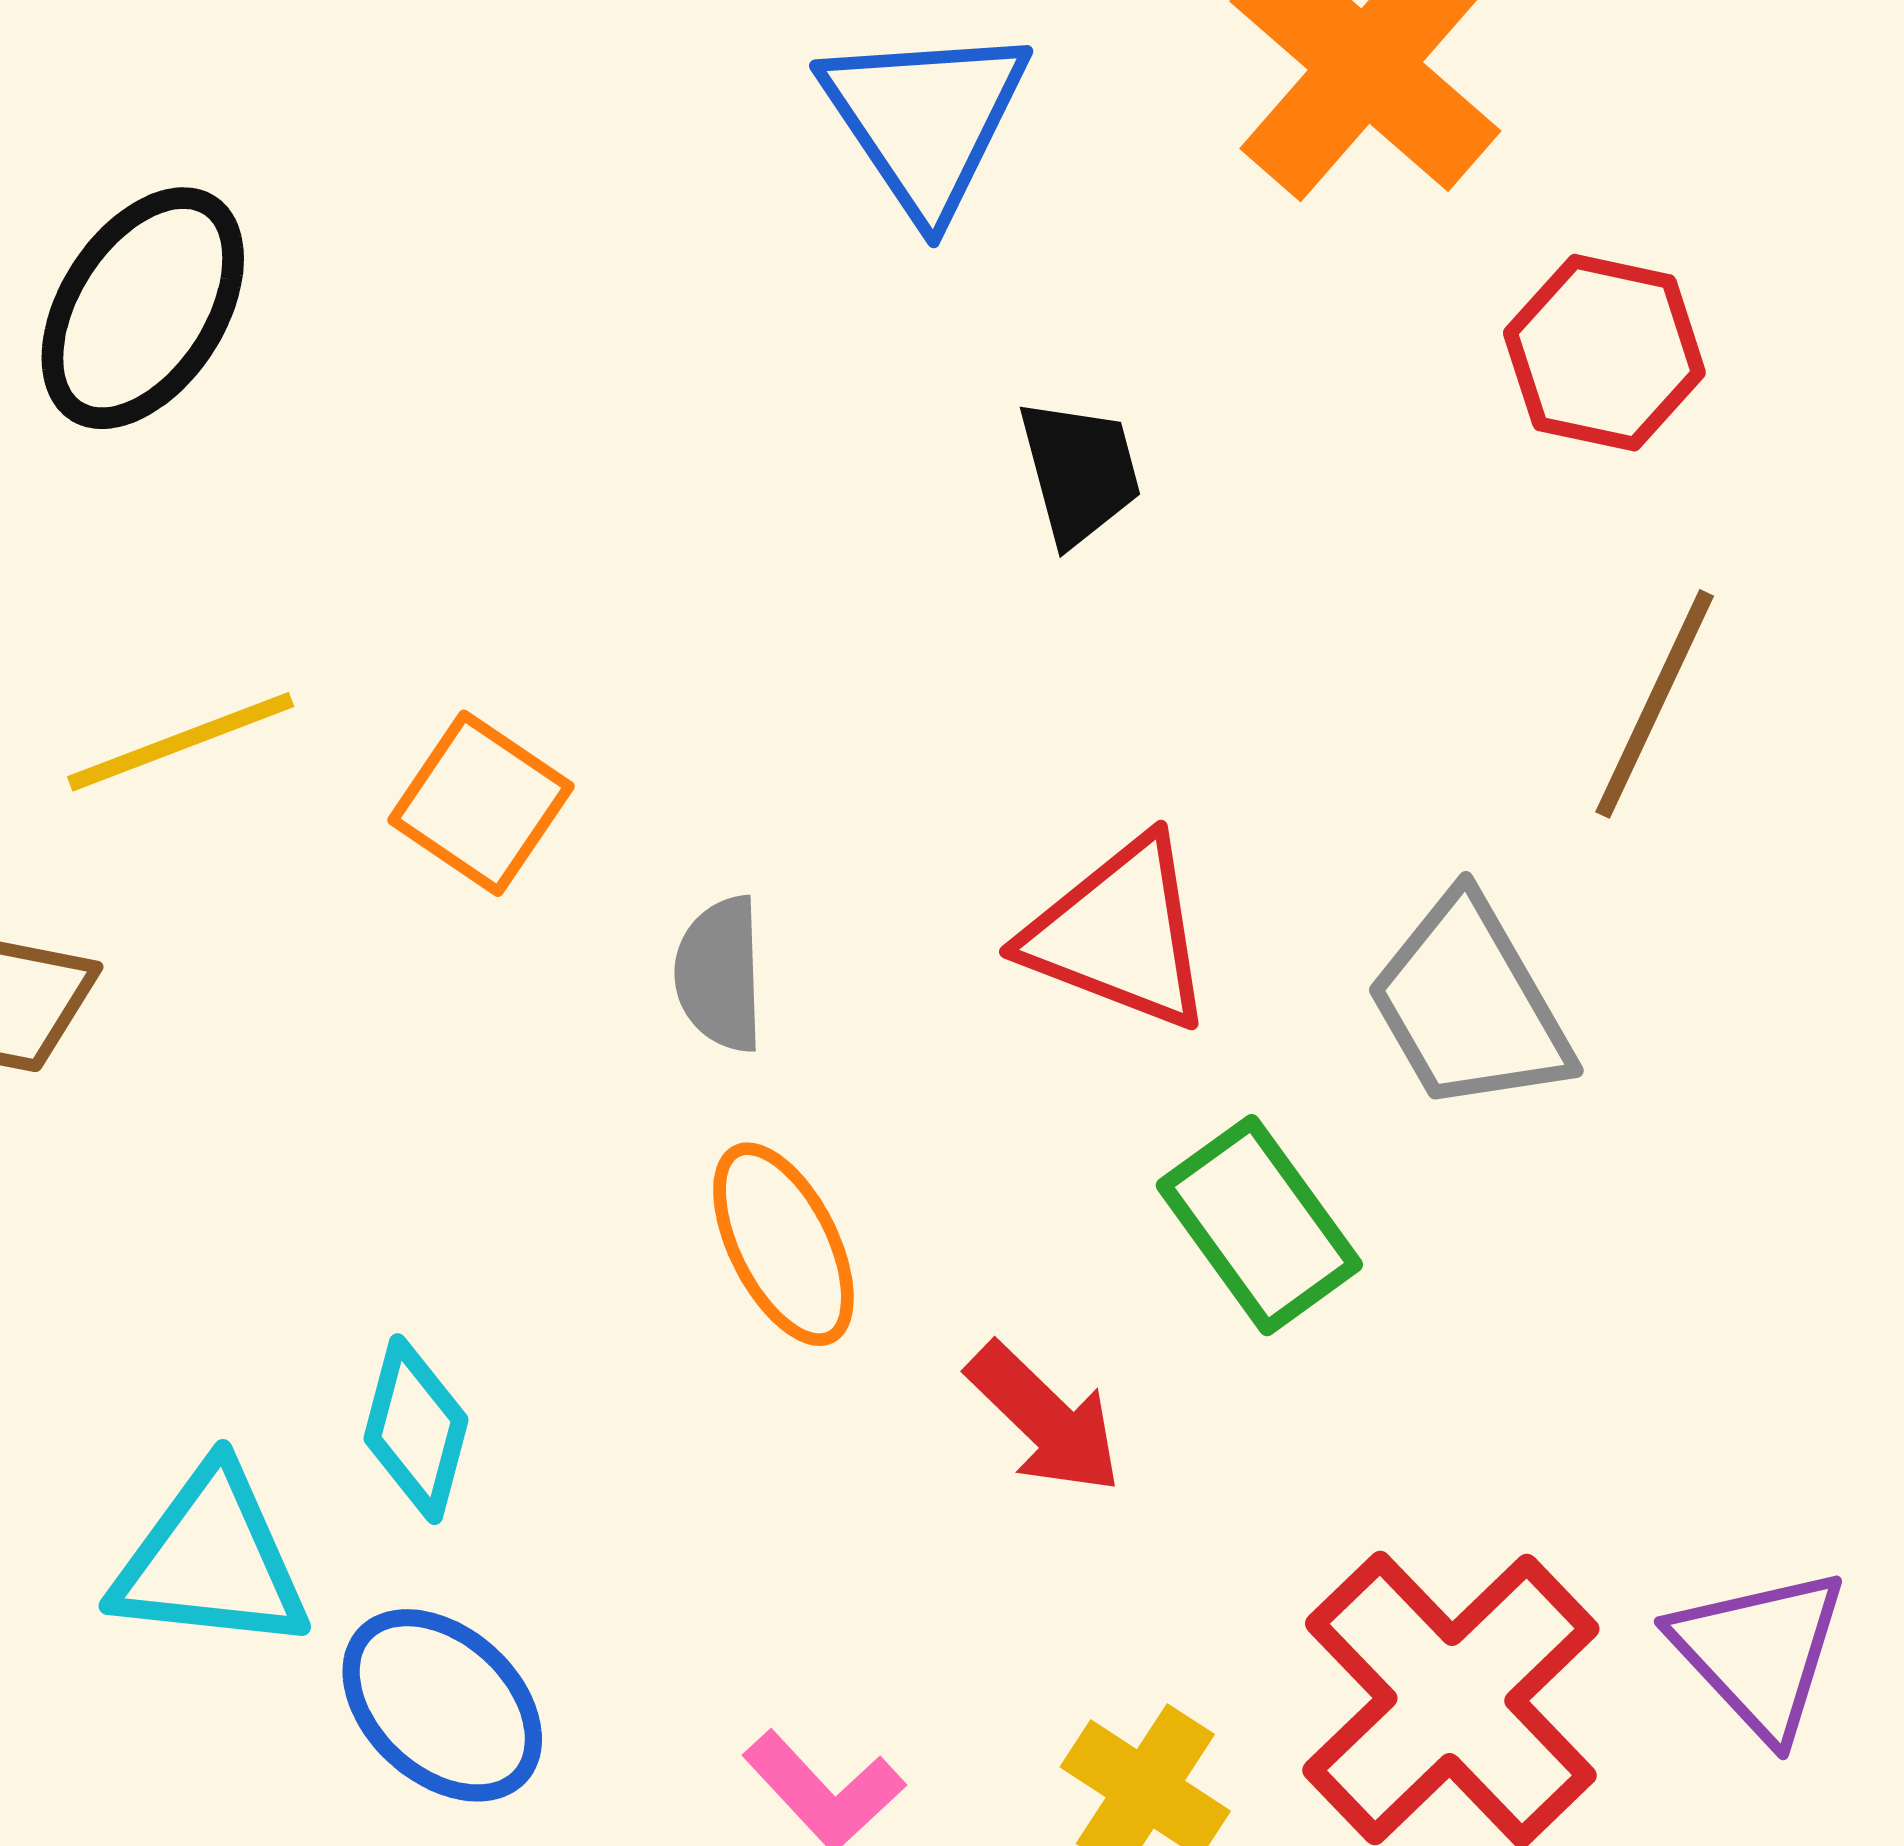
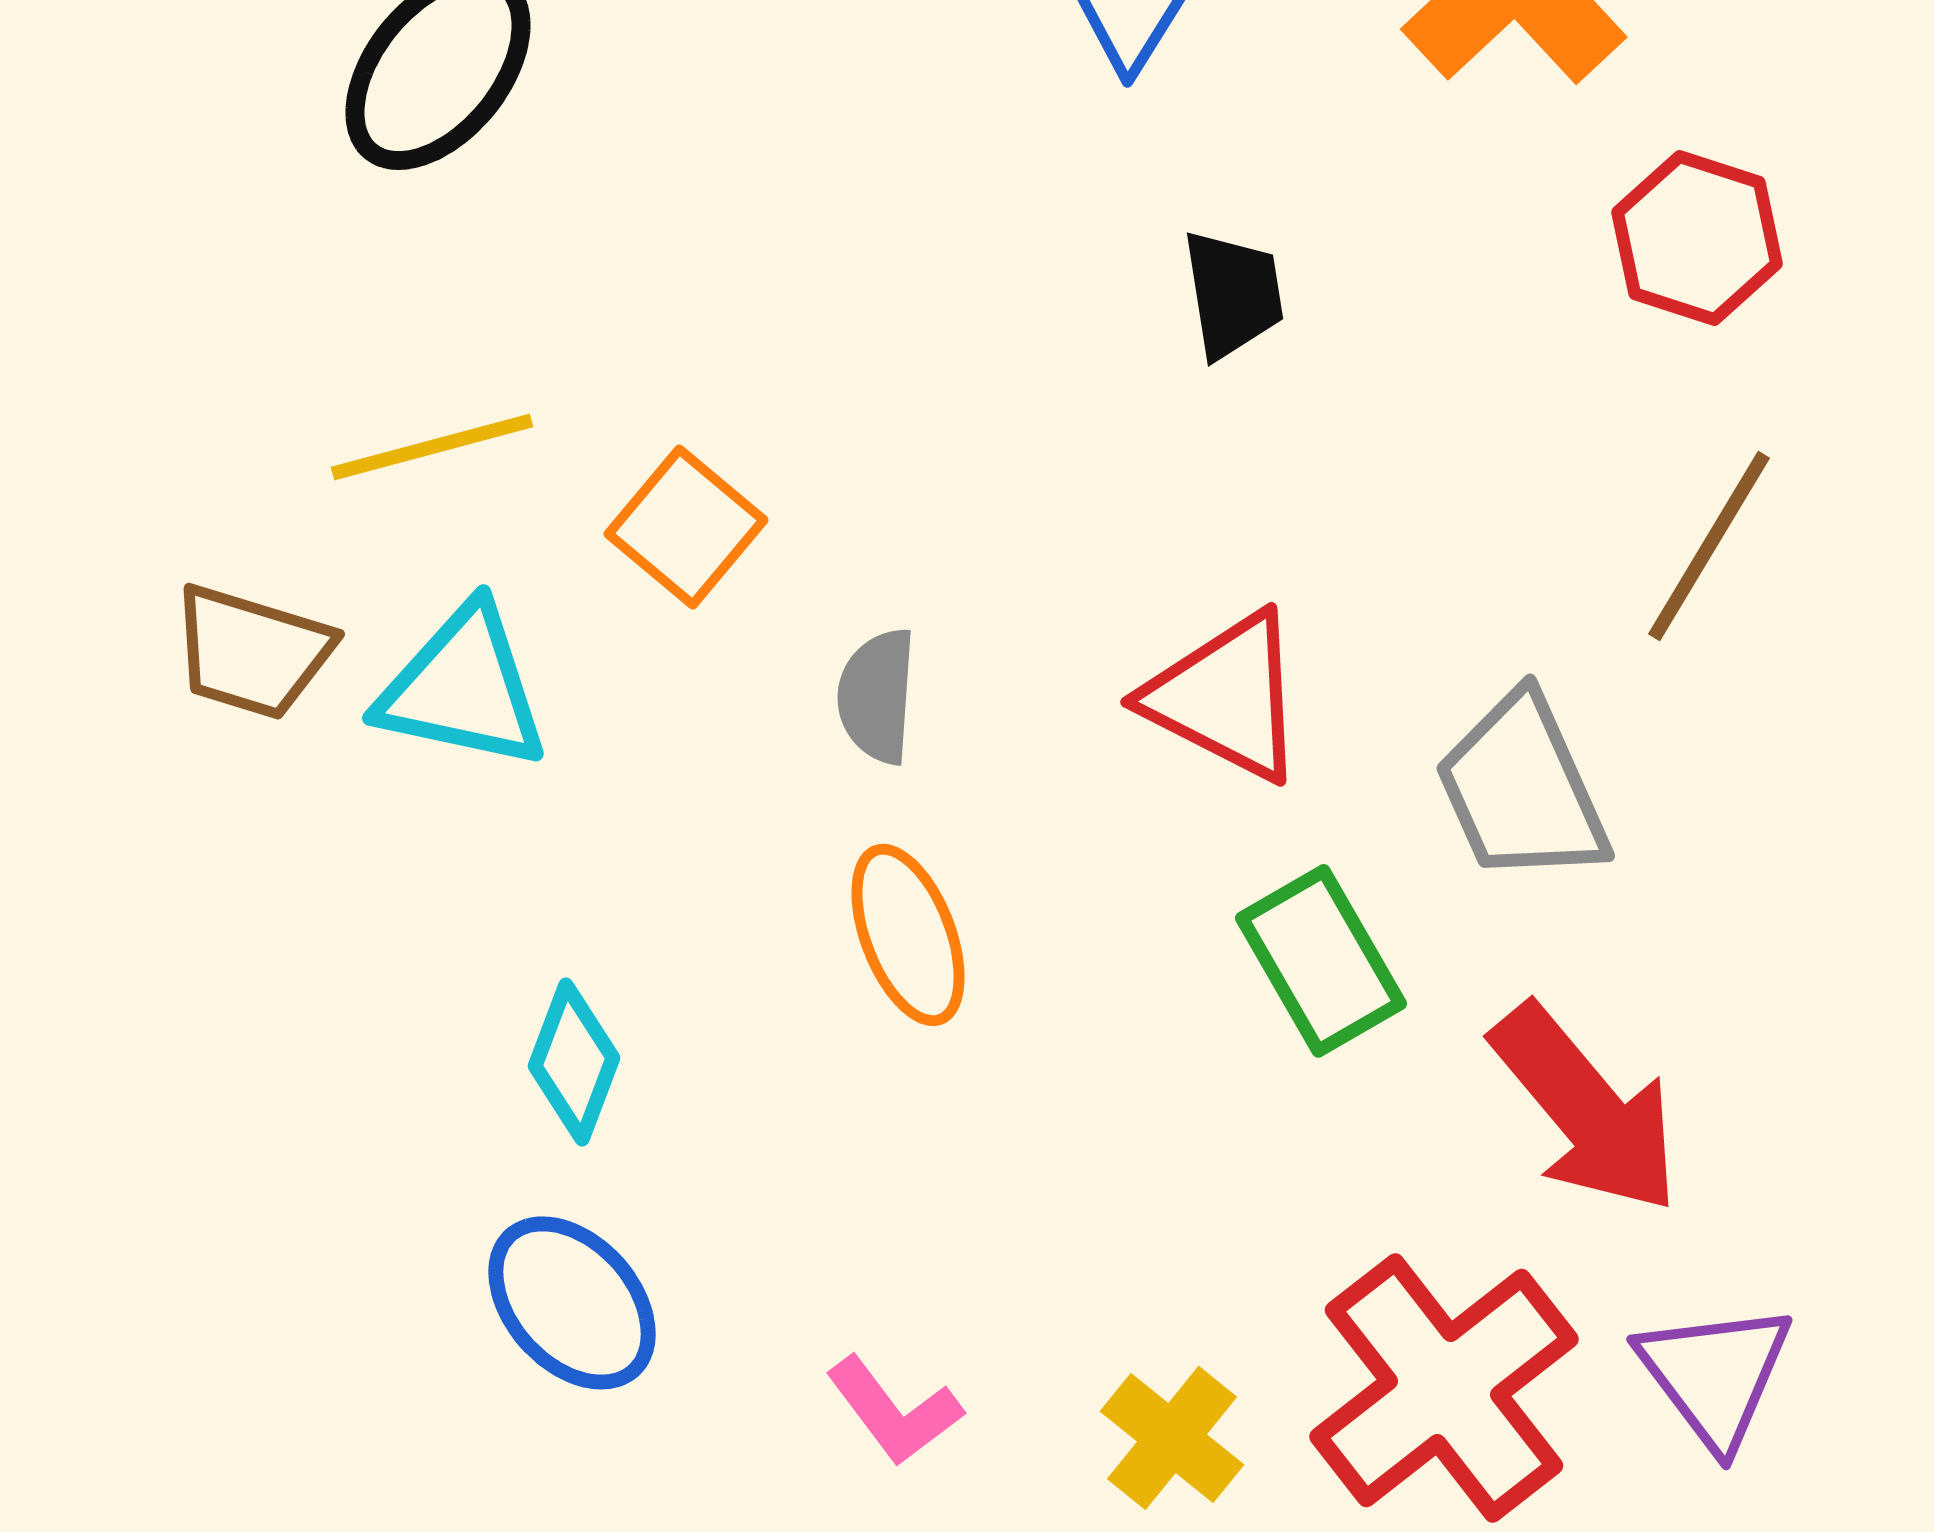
red arrow: (1045, 1419) -> (1586, 1109), moved, size x1.5
cyan triangle: (211, 1560) -> (463, 688), moved

